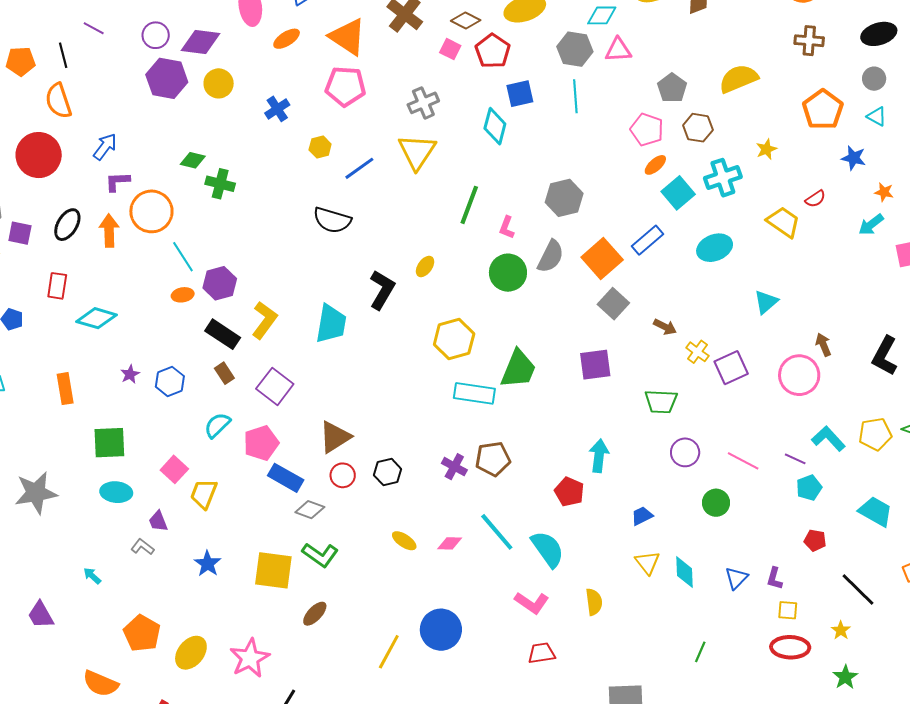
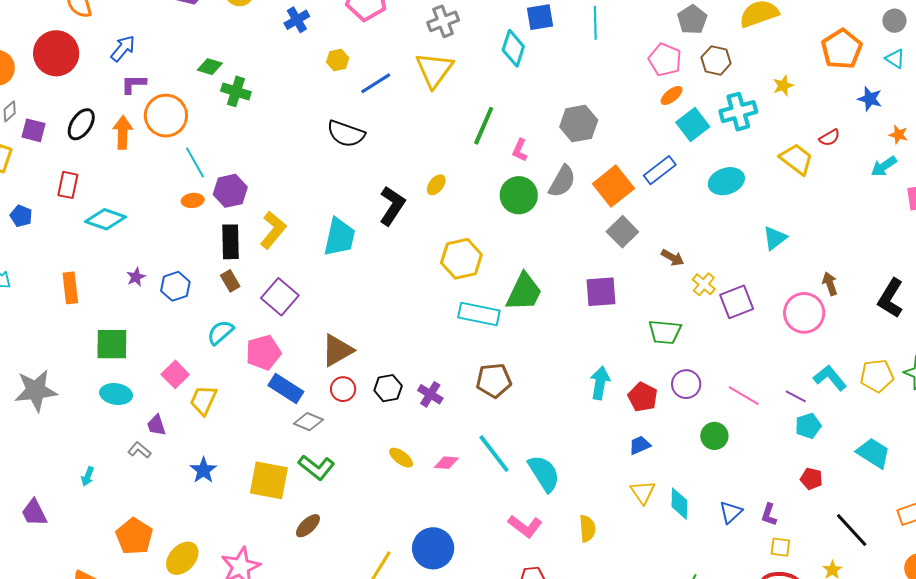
black rectangle: (223, 334) -> (230, 242), turned 52
purple cross: (454, 467) -> (430, 394), moved
red pentagon: (569, 492) -> (643, 397), moved
cyan arrow: (92, 576) -> (88, 476), turned -114

